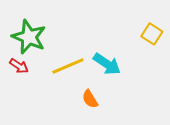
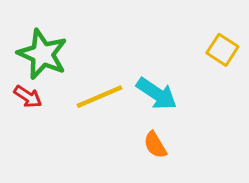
orange semicircle: (90, 99) -> (155, 145), moved

